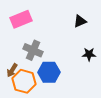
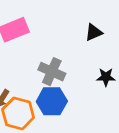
gray cross: (33, 50) -> (52, 72), moved

